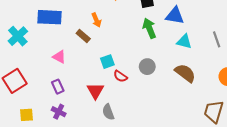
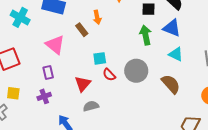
cyan cross: (18, 36) -> (20, 17), turned -30
pink triangle: (59, 57) -> (55, 45), size x1.5
gray circle: (147, 67) -> (136, 71), size x1.5
purple cross: (59, 112) -> (44, 96), turned 32
gray semicircle: (108, 112) -> (91, 106), turned 84

